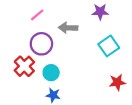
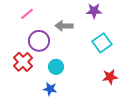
pink line: (37, 15) -> (27, 14), moved
cyan circle: (51, 73) -> (56, 67), moved

